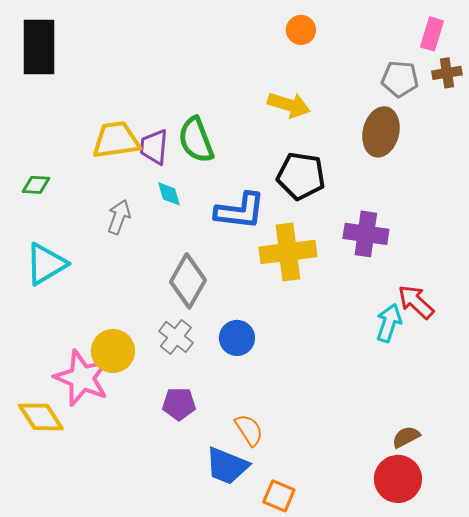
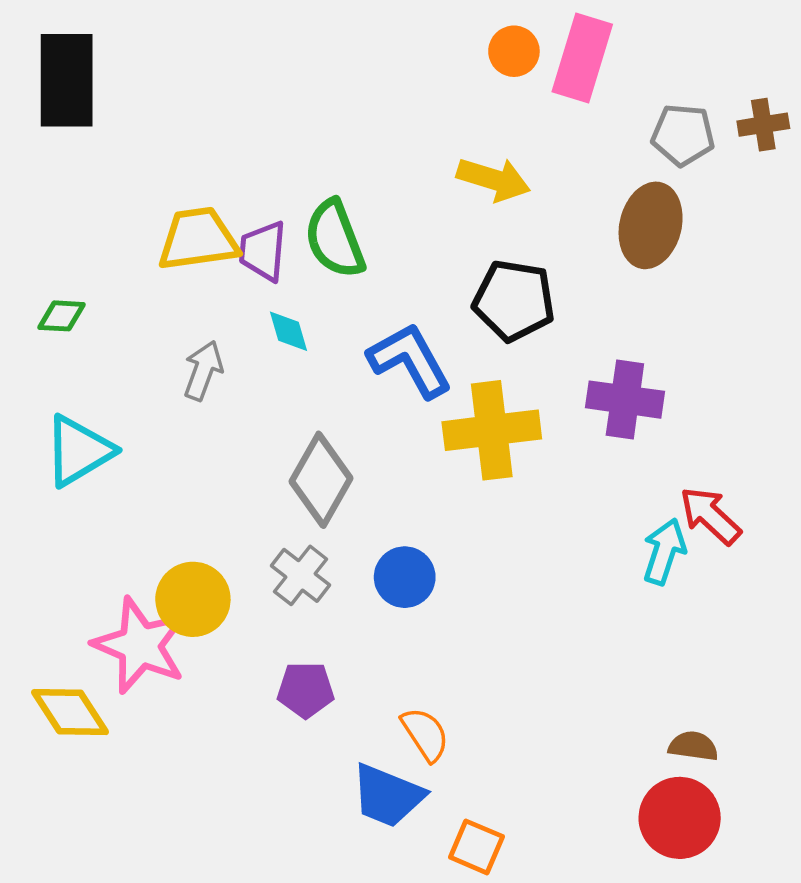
pink rectangle: (432, 34) -> (582, 58), moved, size x1.5
blue L-shape: (240, 211) -> (410, 360), turned -126
brown semicircle: (406, 437) -> (693, 746), turned 36

